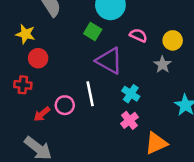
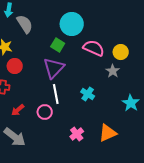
pink semicircle: (138, 35) -> (94, 48), size x1.5
purple triangle: (109, 61) -> (54, 68), moved, turned 45
pink circle: (65, 105) -> (45, 112), moved
pink cross: (129, 120) -> (77, 134), moved

